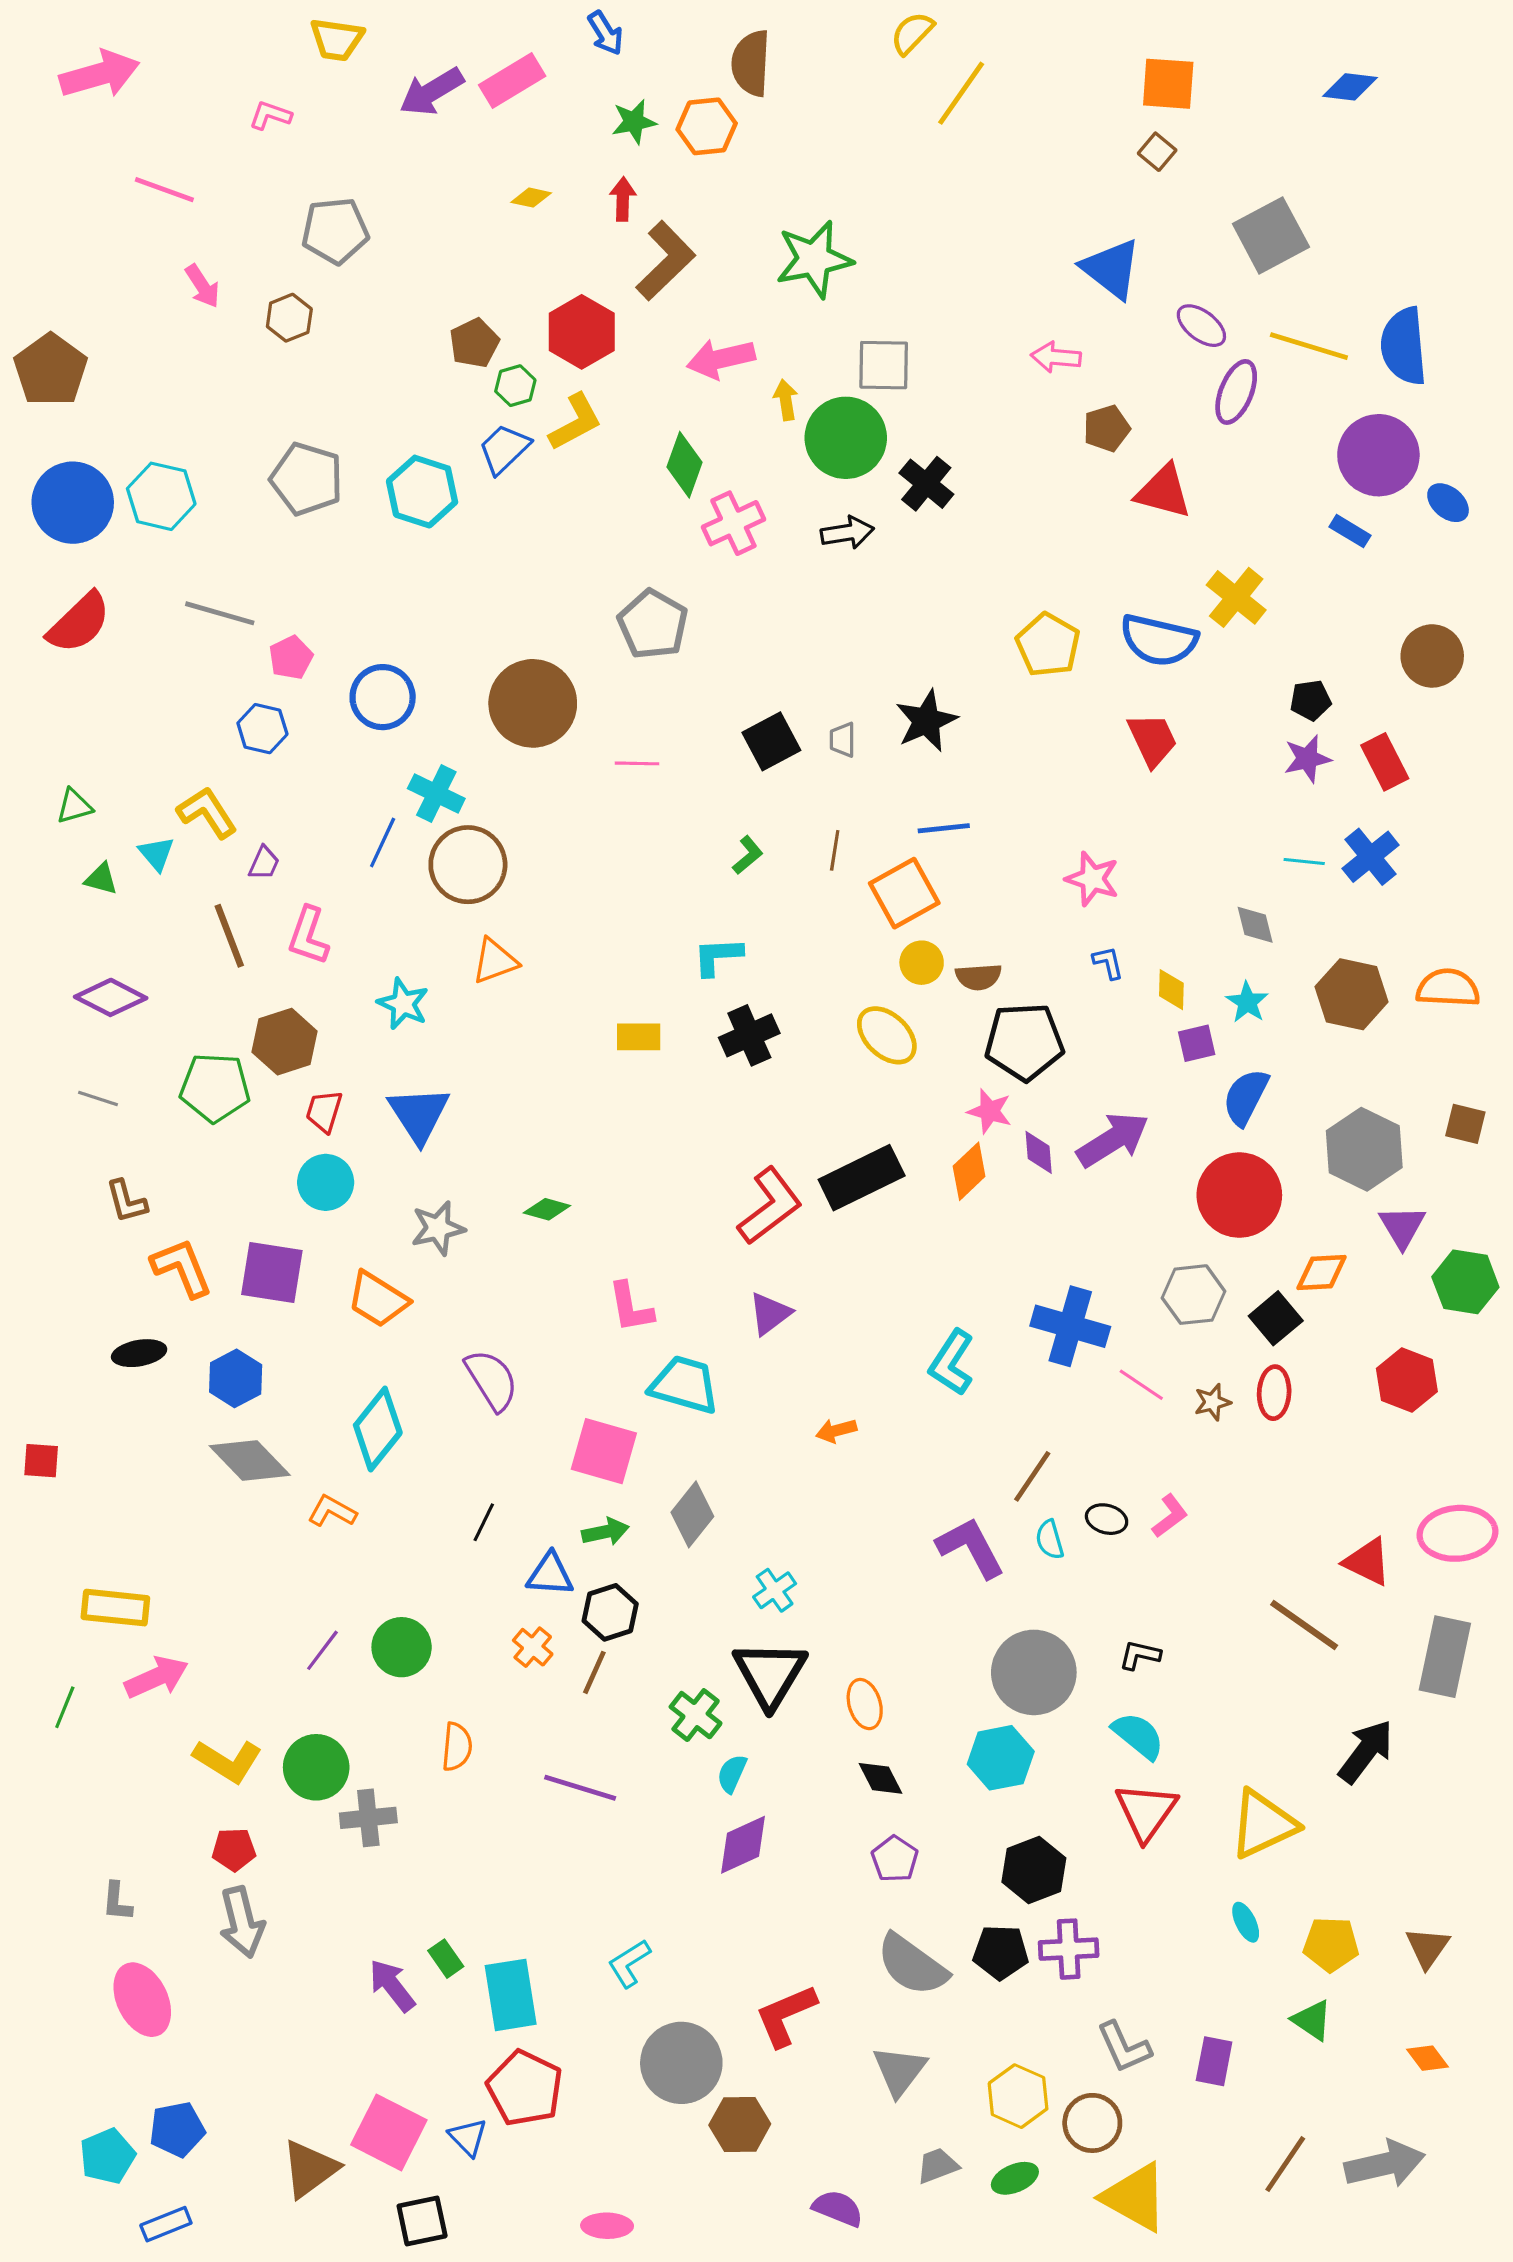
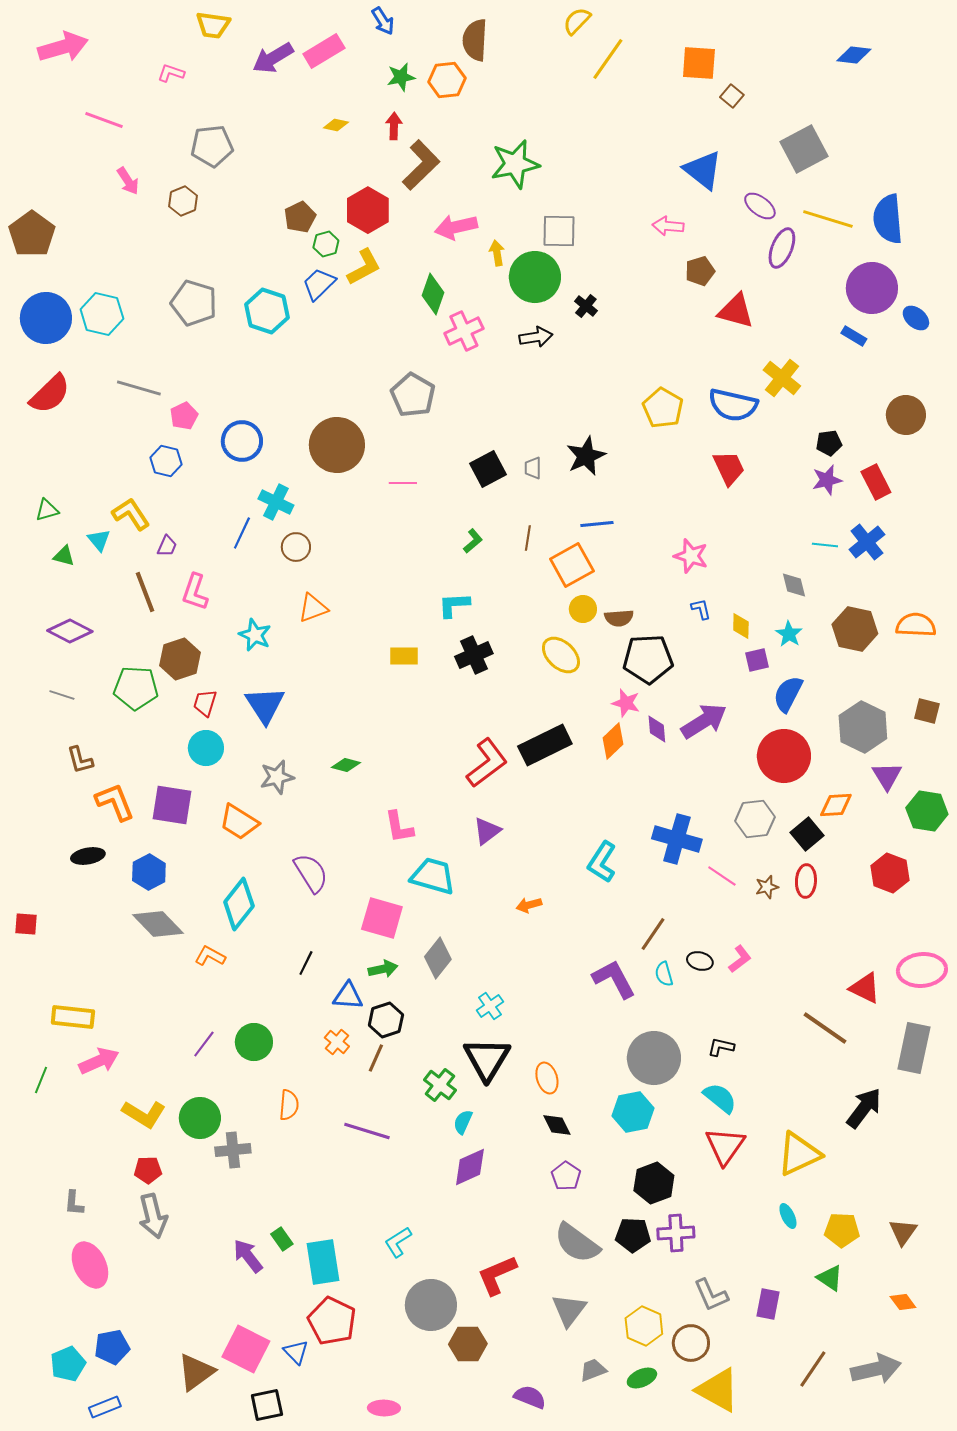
orange square: (1168, 84) -> (699, 63), moved
black cross: (926, 484) -> (586, 306), size x0.7
brown circle: (468, 865) -> (296, 547), size x0.6

